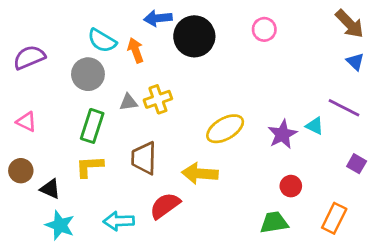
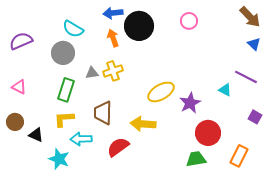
orange arrow: (136, 50) -> (113, 38), moved
purple star: (282, 134) -> (190, 103), moved
red circle: (291, 186) -> (208, 133), size x1.6
cyan arrow: (119, 221) -> (81, 139), moved
cyan star: (60, 225) -> (59, 159), moved

